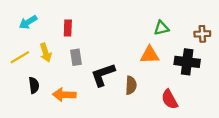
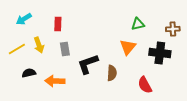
orange triangle: (150, 55) -> (128, 47), turned -48
black semicircle: (34, 85) -> (29, 73), turned -96

